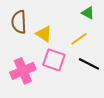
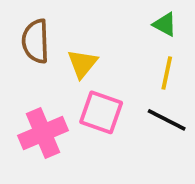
yellow triangle: (44, 34) -> (82, 64), turned 36
yellow line: (79, 39) -> (167, 73), moved, turned -42

